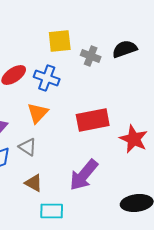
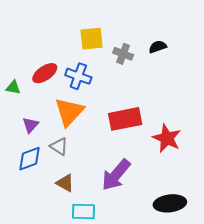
black semicircle: (125, 49) -> (158, 47), size x0.7
orange triangle: (38, 113) -> (69, 112), size x1.4

